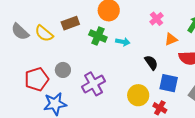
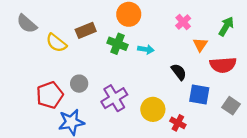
gray semicircle: (20, 32) -> (27, 24), moved
orange triangle: (171, 39) -> (200, 45), turned -32
yellow circle: (138, 95) -> (153, 109), moved
red cross: (160, 108) -> (178, 123), moved

